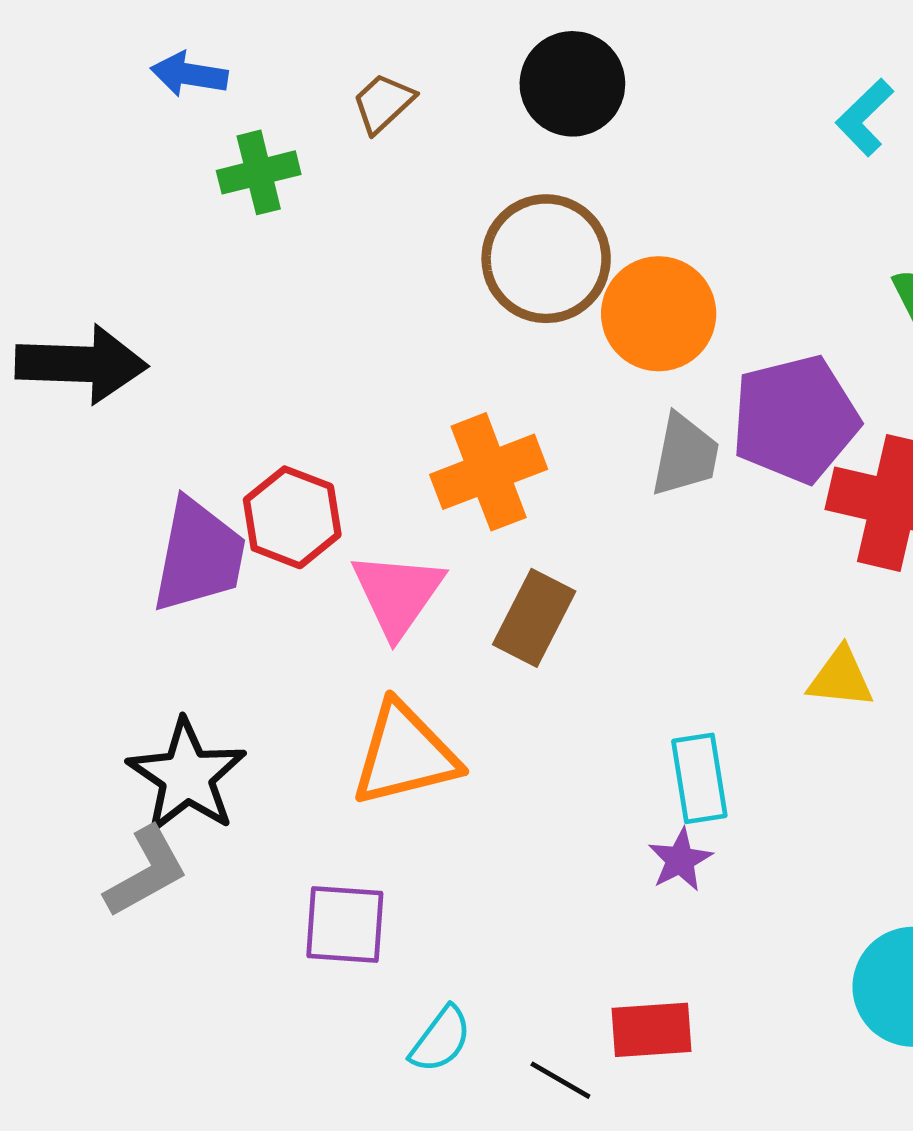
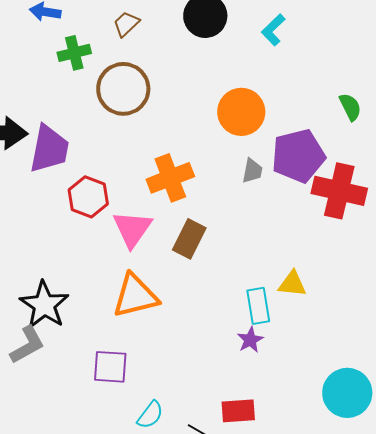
cyan L-shape: (865, 117) -> (273, 30), moved
brown circle: (546, 259) -> (123, 89), moved
gray trapezoid: (685, 455) -> (252, 171), size x0.7
purple trapezoid: (199, 556) -> (49, 149), moved
yellow triangle: (841, 678) -> (292, 284), moved

